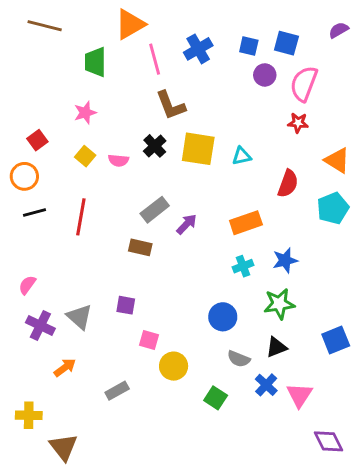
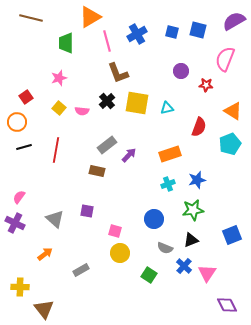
purple semicircle: (339, 30) -> (234, 21), size x1.6
purple circle: (265, 75) -> (181, 71), moved
pink semicircle: (304, 84) -> (225, 59), moved
purple cross: (40, 326) -> (15, 223), moved
pink square: (149, 340) -> (115, 231), moved

